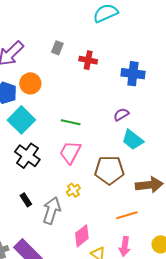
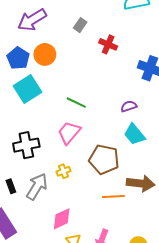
black cross: (27, 156) -> (26, 145), moved, turned 30
black rectangle: (26, 200) -> (11, 186), moved
orange line: (127, 215) -> (113, 196), moved

